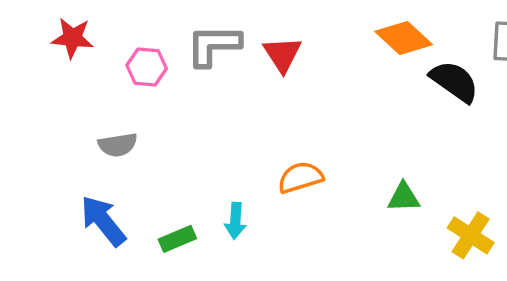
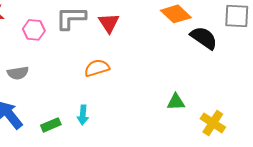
orange semicircle: (300, 177) -> (97, 68), moved

